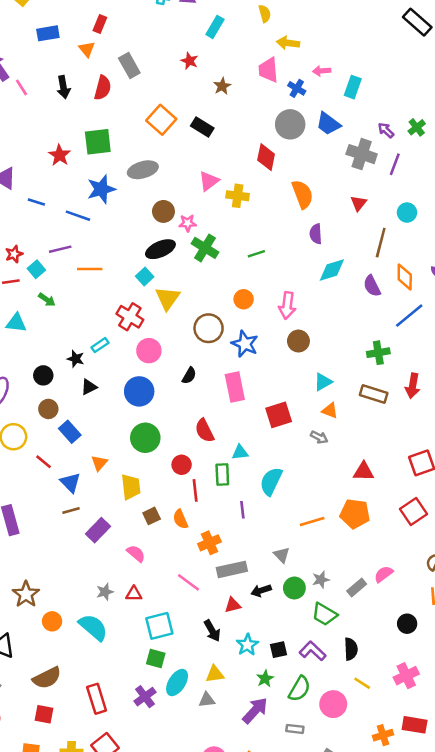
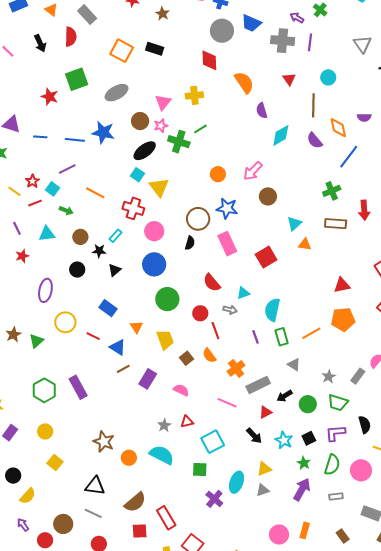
pink triangle: (209, 181) -> (163, 102), moved
blue star: (101, 189) -> (103, 132), moved, turned -30
green line: (256, 254) -> (200, 129), moved
orange line: (90, 269) -> (95, 193), moved, turned 42
pink arrow: (287, 305) -> (253, 171), turned 50
brown circle: (209, 328) -> (198, 219), moved
brown circle: (48, 409) -> (80, 237), moved
gray arrow: (319, 437) -> (230, 310), moved
green rectangle: (222, 474) -> (282, 337), moved
green circle: (294, 588) -> (308, 404), moved
purple L-shape: (313, 651) -> (335, 433), turned -35
green square: (156, 658) -> (200, 469), moved
red rectangle: (97, 699) -> (166, 518), moved

